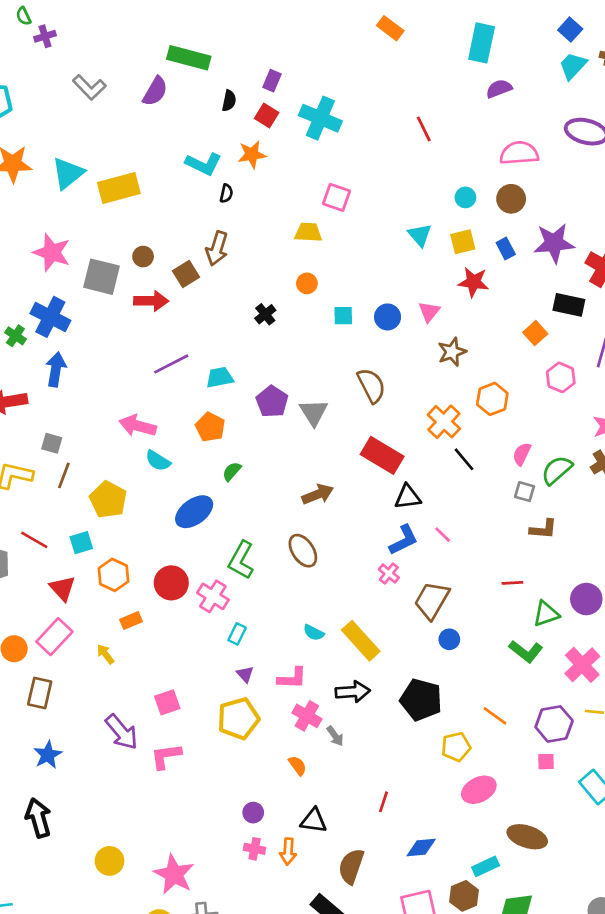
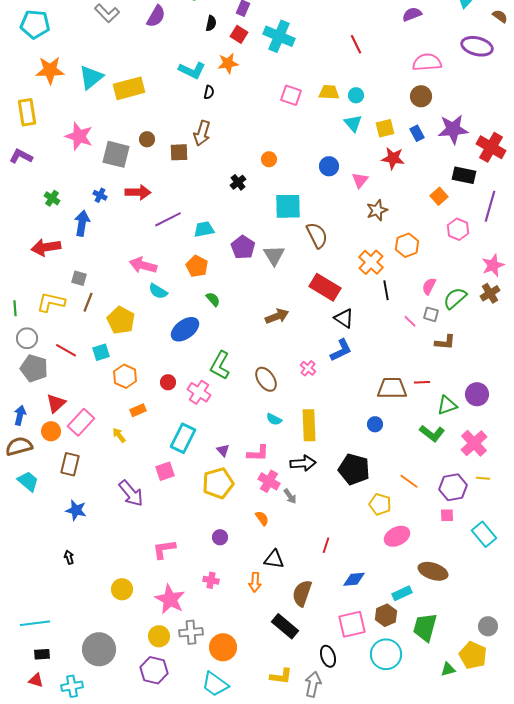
cyan circle: (465, 197) -> (356, 95), moved
yellow trapezoid: (308, 232) -> (329, 92), moved
brown square: (186, 274) -> (179, 152), turned 30
red arrow: (151, 301) -> (138, 192), moved
cyan square: (343, 316) -> (288, 206), moved, size x1.8
blue cross: (50, 317) -> (100, 195), moved, size x0.5
blue circle: (388, 317) -> (329, 166), moved
black line: (464, 459) -> (386, 290), turned 30
green semicircle: (232, 471) -> (213, 299), turned 98
black triangle: (408, 497) -> (344, 318), turned 40
pink line: (443, 535) -> (410, 321), moved
brown ellipse: (303, 551) -> (266, 379), moved
pink cross: (389, 574) -> (308, 368), moved
red circle: (171, 583) -> (168, 382), size x0.6
red triangle: (62, 588) -> (56, 403), moved, turned 30
brown trapezoid: (432, 600) -> (392, 388), moved, turned 60
cyan rectangle: (237, 634) -> (183, 438), moved, size x1.8
yellow rectangle: (361, 641) -> (309, 425), turned 40
yellow pentagon: (456, 747) -> (380, 504), turned 30
blue star: (48, 755) -> (76, 510), turned -30
pink L-shape: (166, 756) -> (164, 549), moved
purple circle: (253, 813) -> (220, 537), moved
black arrow: (38, 818) -> (69, 557), size x0.5
pink cross: (255, 849) -> (211, 580), moved

